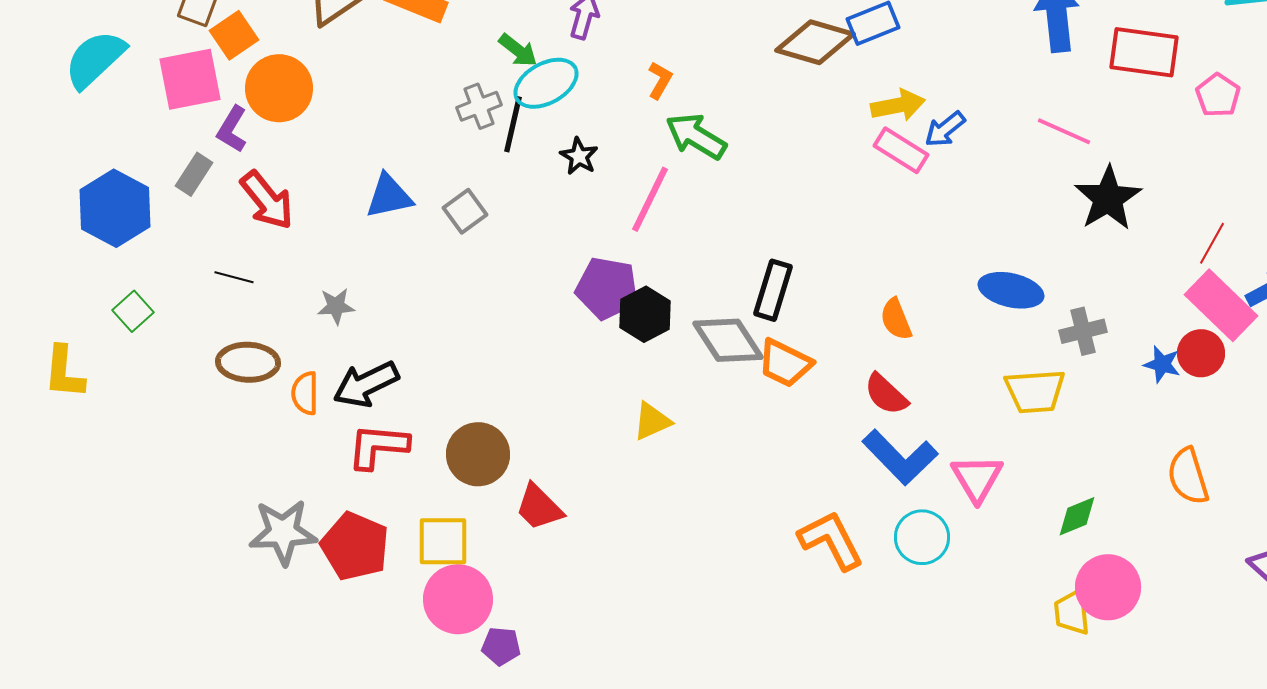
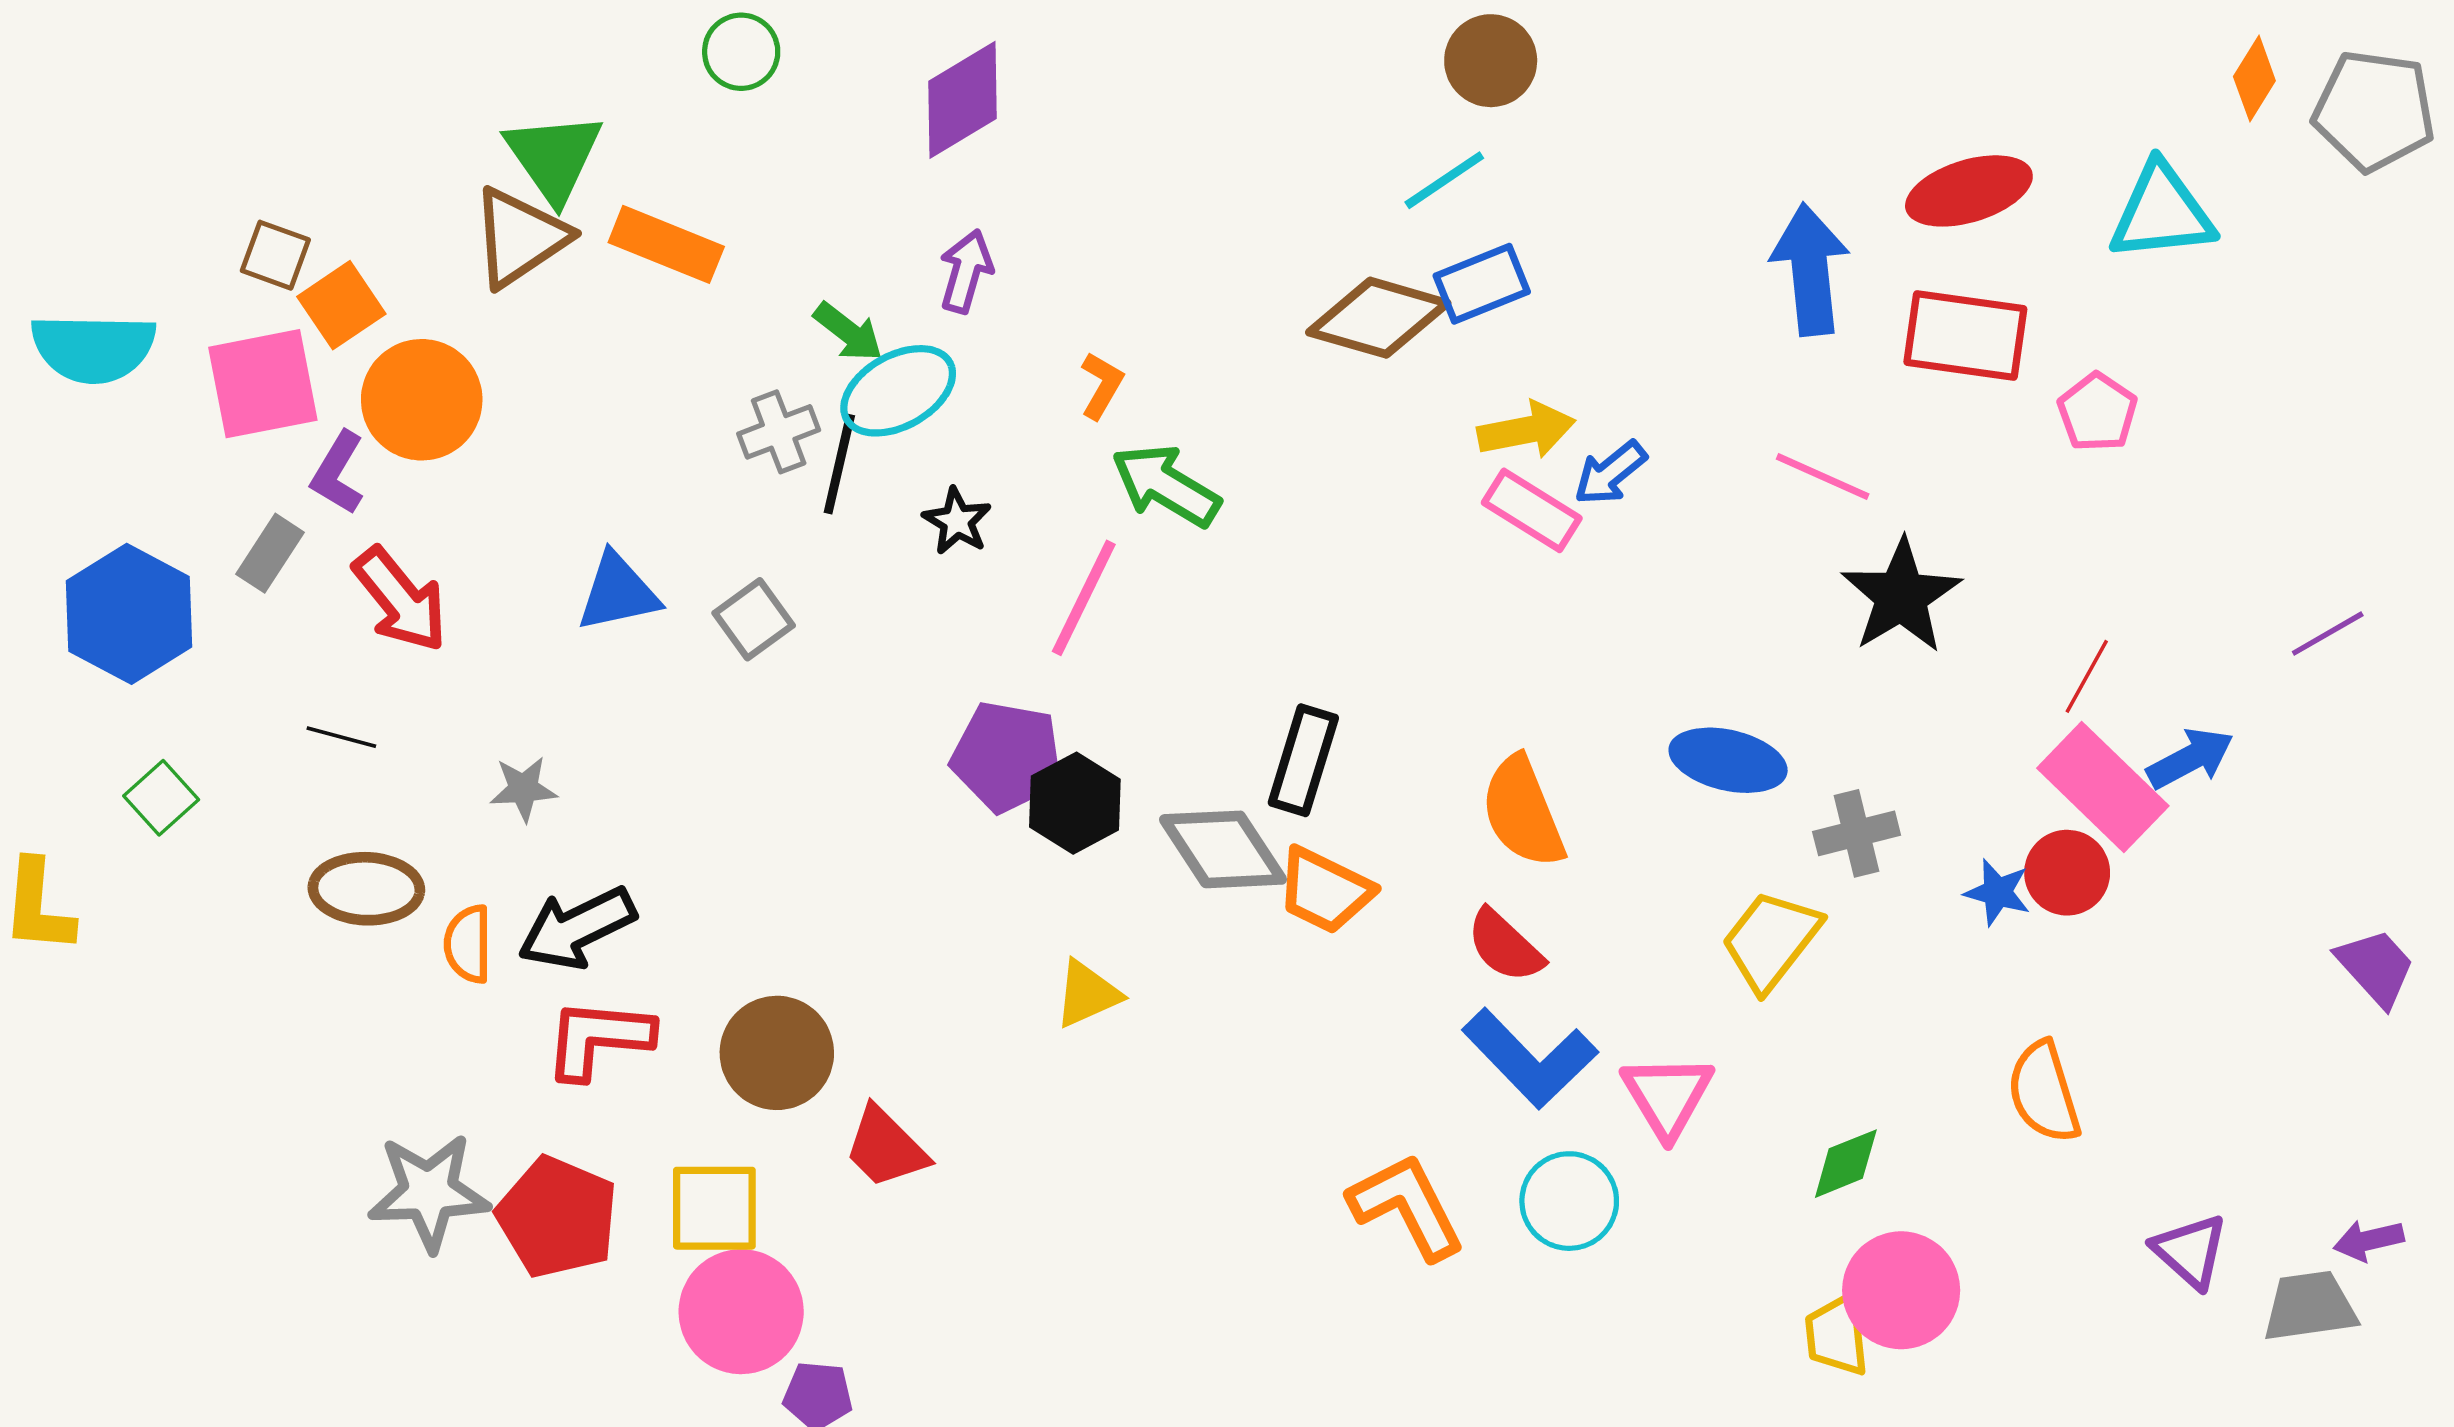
cyan semicircle: (95, 59) -> (93, 348), turned -136
orange semicircle: (896, 319) -> (1523, 812), size x1.5
yellow trapezoid: (1035, 391) -> (1771, 940), turned 132

